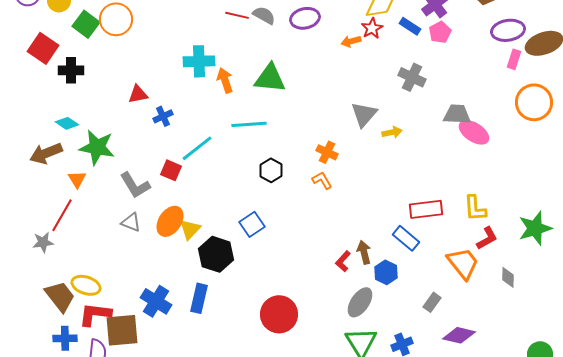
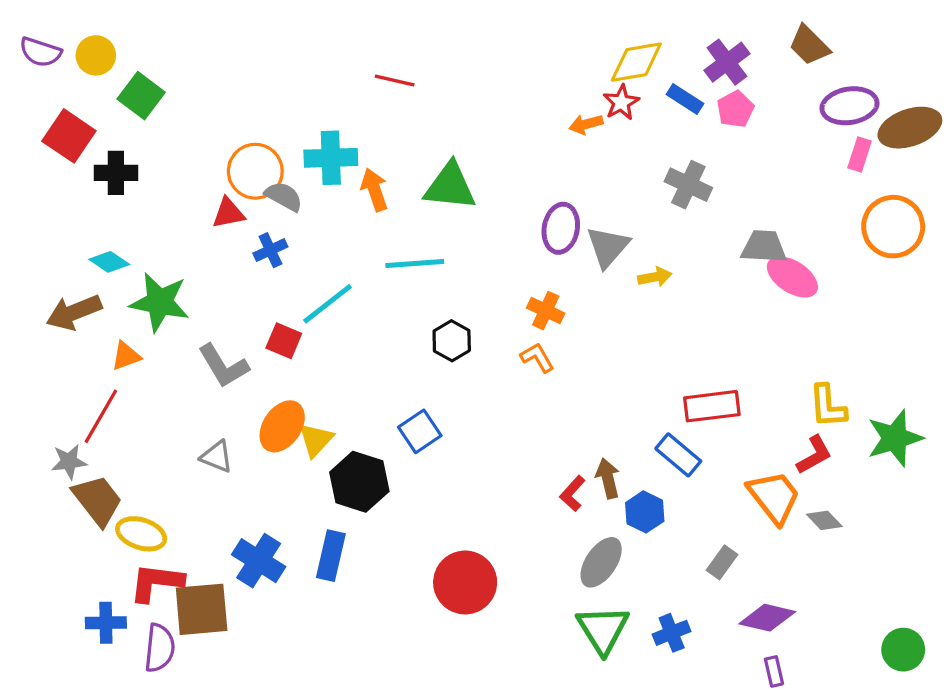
gray semicircle: (264, 15) -> (284, 196), moved
purple ellipse: (305, 18) -> (561, 228), moved, turned -68
orange circle: (116, 19) -> (255, 171), moved
orange triangle: (77, 179) -> (126, 356), turned 42
yellow L-shape: (475, 208) -> (828, 406), moved
gray triangle: (131, 222) -> (217, 457), moved
gray diamond: (508, 277) -> (824, 520), moved, turned -45
brown trapezoid: (60, 296) -> (97, 500), moved

